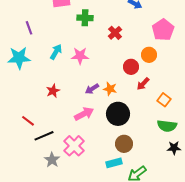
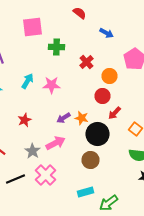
orange circle: (149, 55) -> (110, 76), moved
black circle: (118, 114) -> (98, 134), moved
black line: (44, 136) -> (16, 179), moved
brown circle: (124, 144) -> (90, 160), moved
gray star: (52, 160) -> (32, 151), moved

